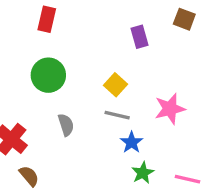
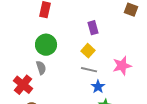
purple rectangle: (140, 37) -> (93, 28), moved
gray semicircle: (66, 125) -> (41, 68), moved

